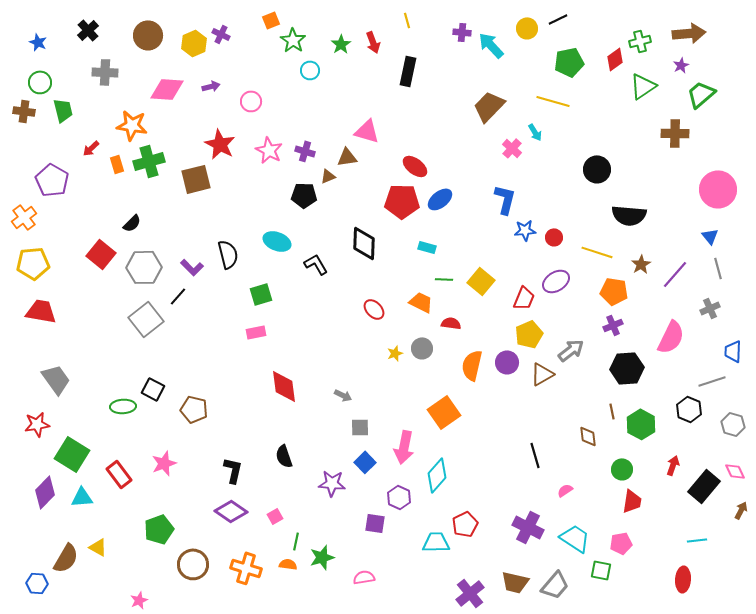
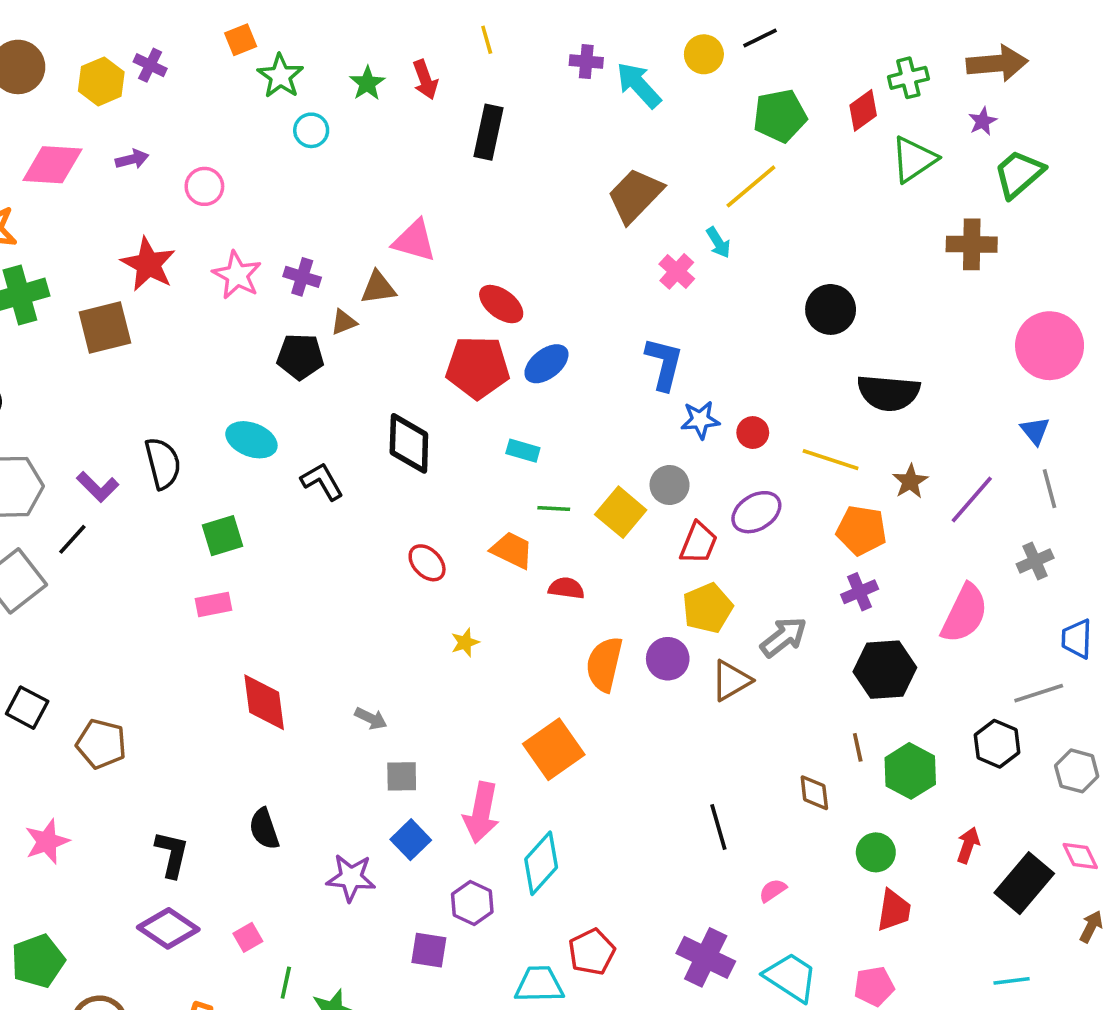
yellow line: (553, 101) -> (751, 186), turned -56
gray circle: (422, 348) -> (670, 485), moved

